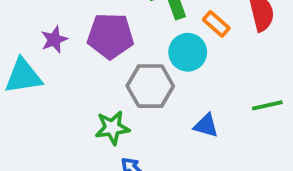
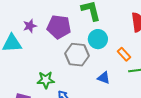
orange rectangle: (216, 24) -> (124, 54), moved
green star: (112, 128) -> (46, 80), moved

